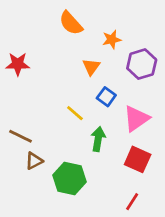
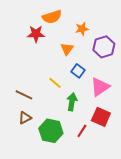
orange semicircle: (71, 23) -> (52, 17), turned -66
red star: (18, 64) -> (36, 34), moved
brown line: (20, 136) -> (24, 95), moved
red line: (132, 202) -> (82, 131), moved

